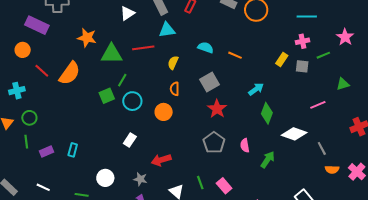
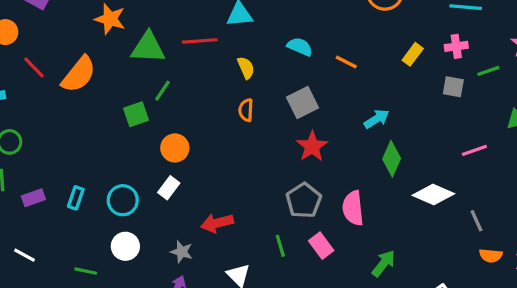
yellow rectangle: (282, 59) -> (413, 54), moved
yellow semicircle: (173, 63) -> (246, 68), turned 128
cyan circle: (132, 101) -> (123, 200), moved
orange circle: (164, 112) -> (175, 148), moved
pink semicircle: (245, 145) -> (353, 208), size x1.5
green arrow: (268, 160) -> (384, 263), moved
green line: (200, 183) -> (280, 246), moved
pink rectangle: (224, 186) -> (321, 246), moved

